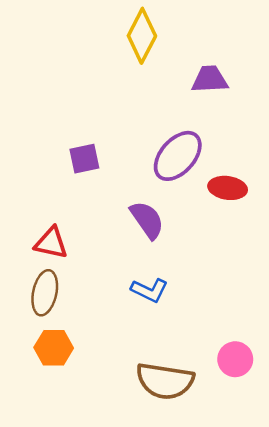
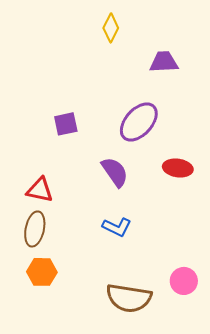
yellow diamond: (142, 36) -> (111, 28), size x0.7
red ellipse: (228, 188) -> (178, 168), moved

